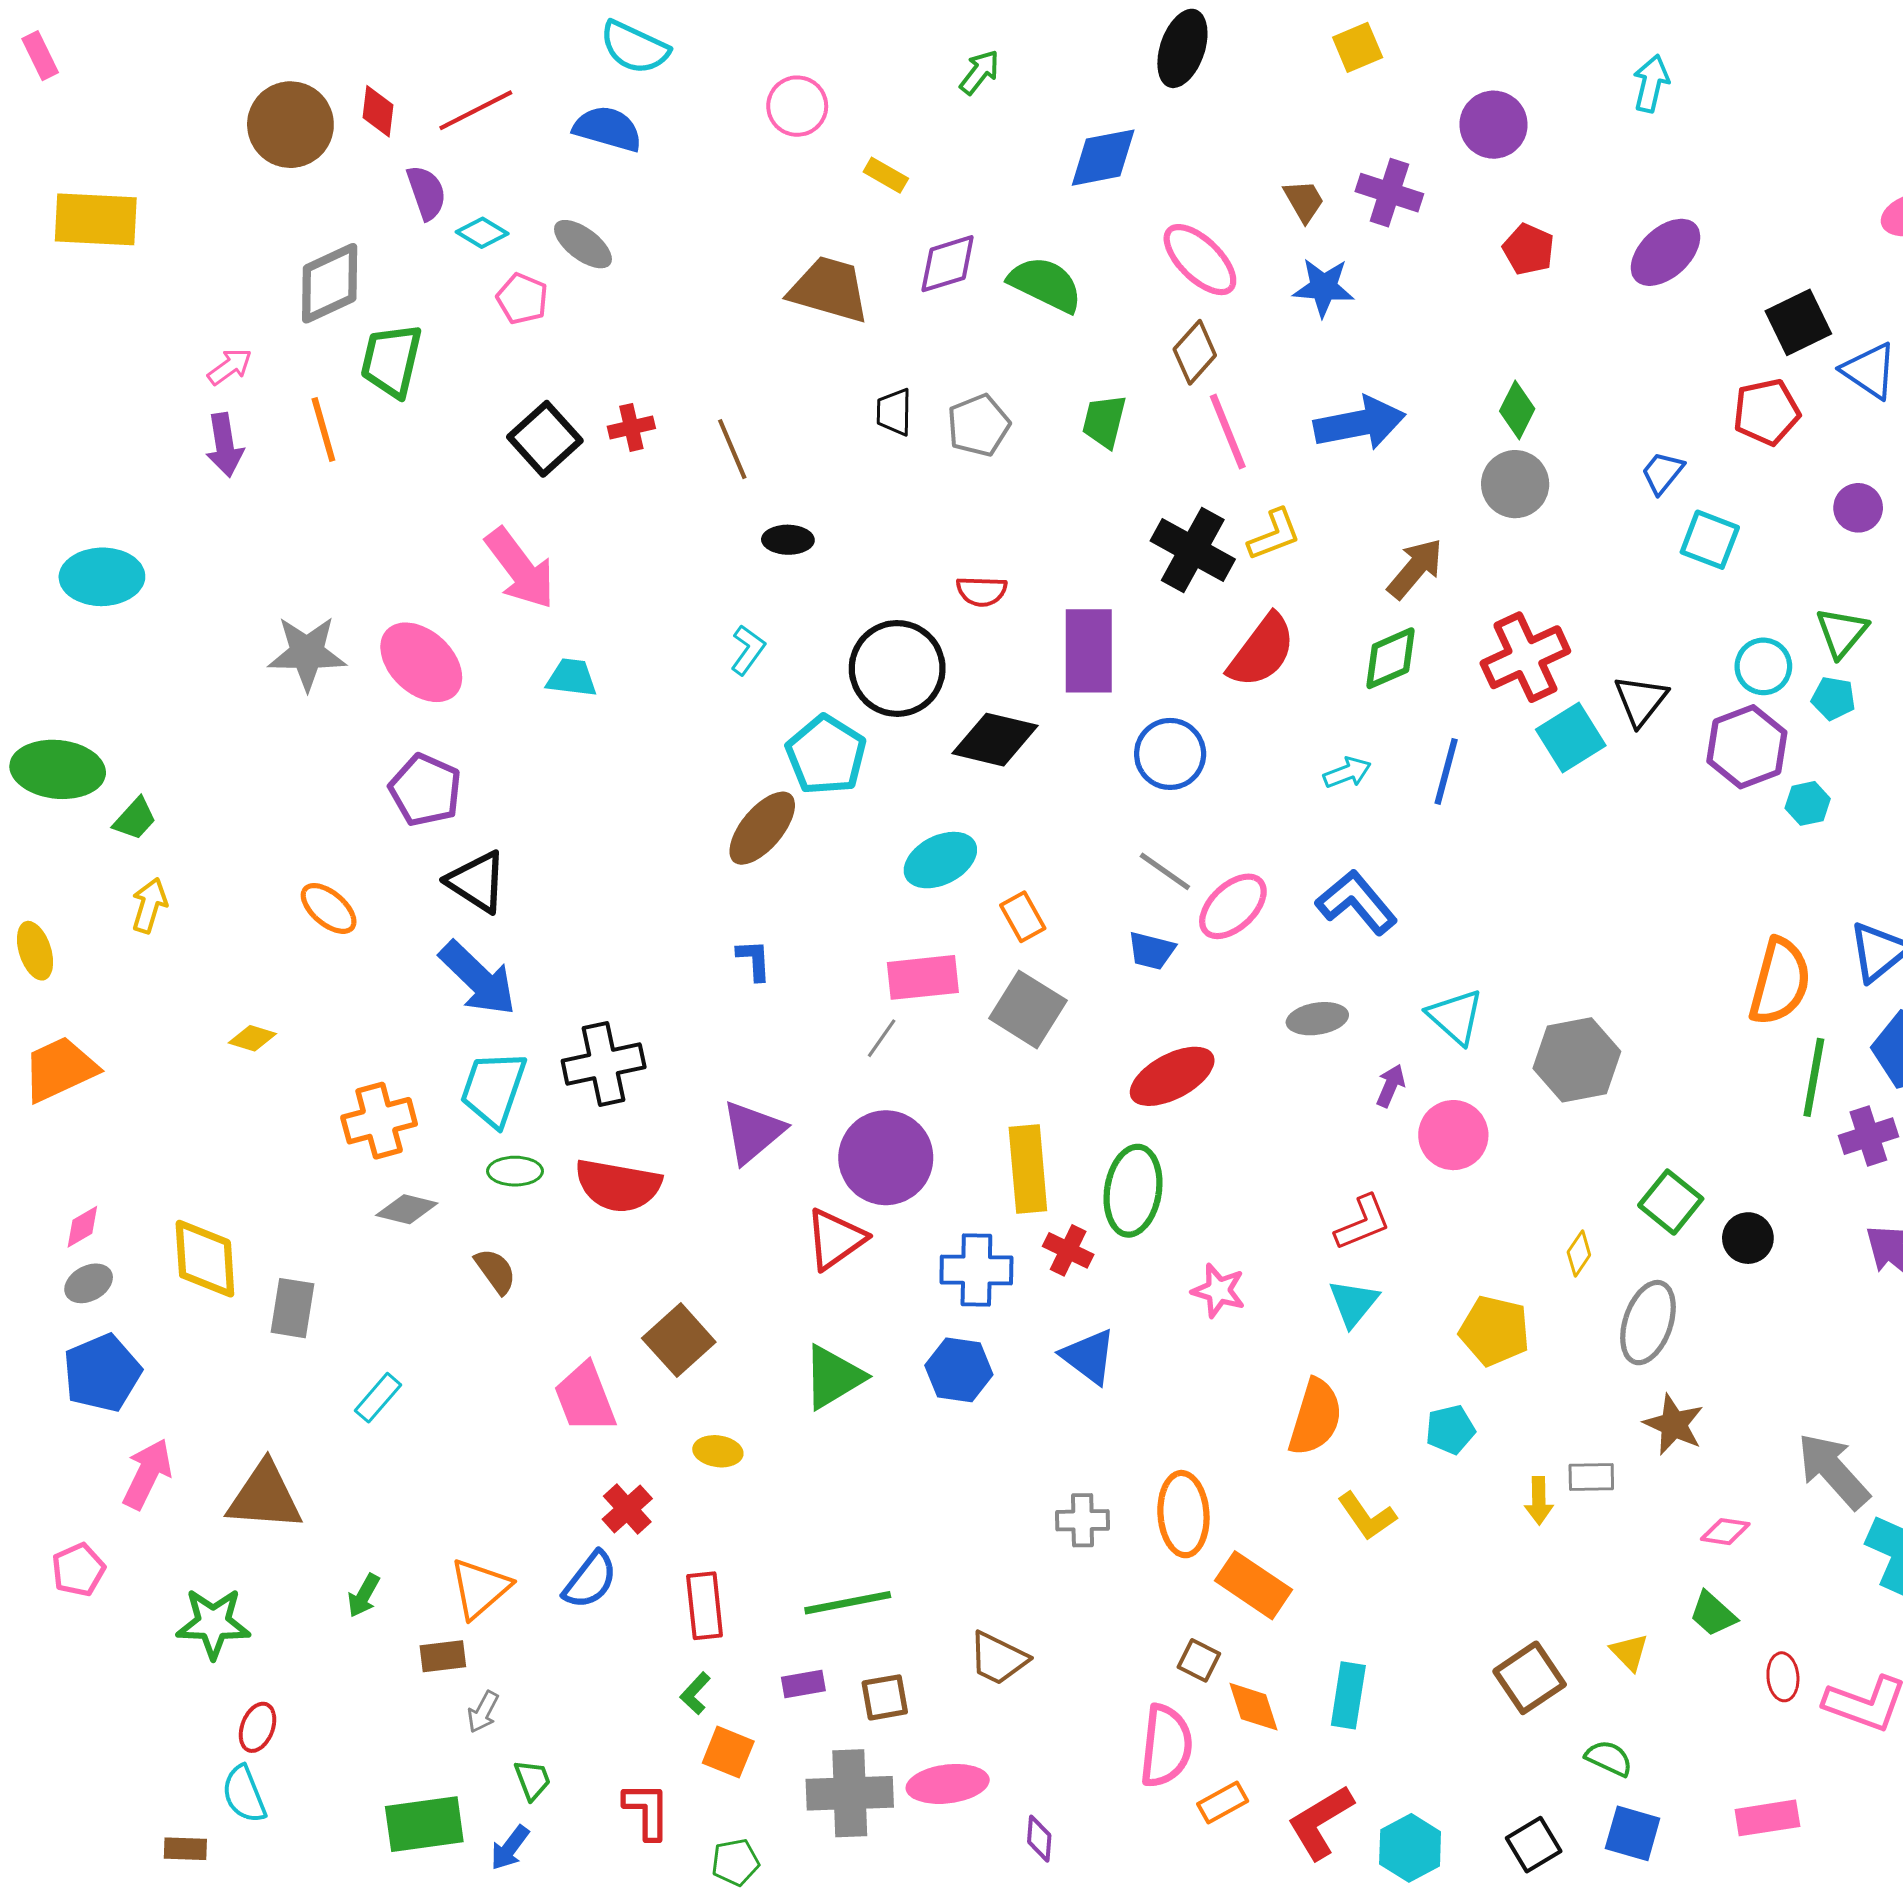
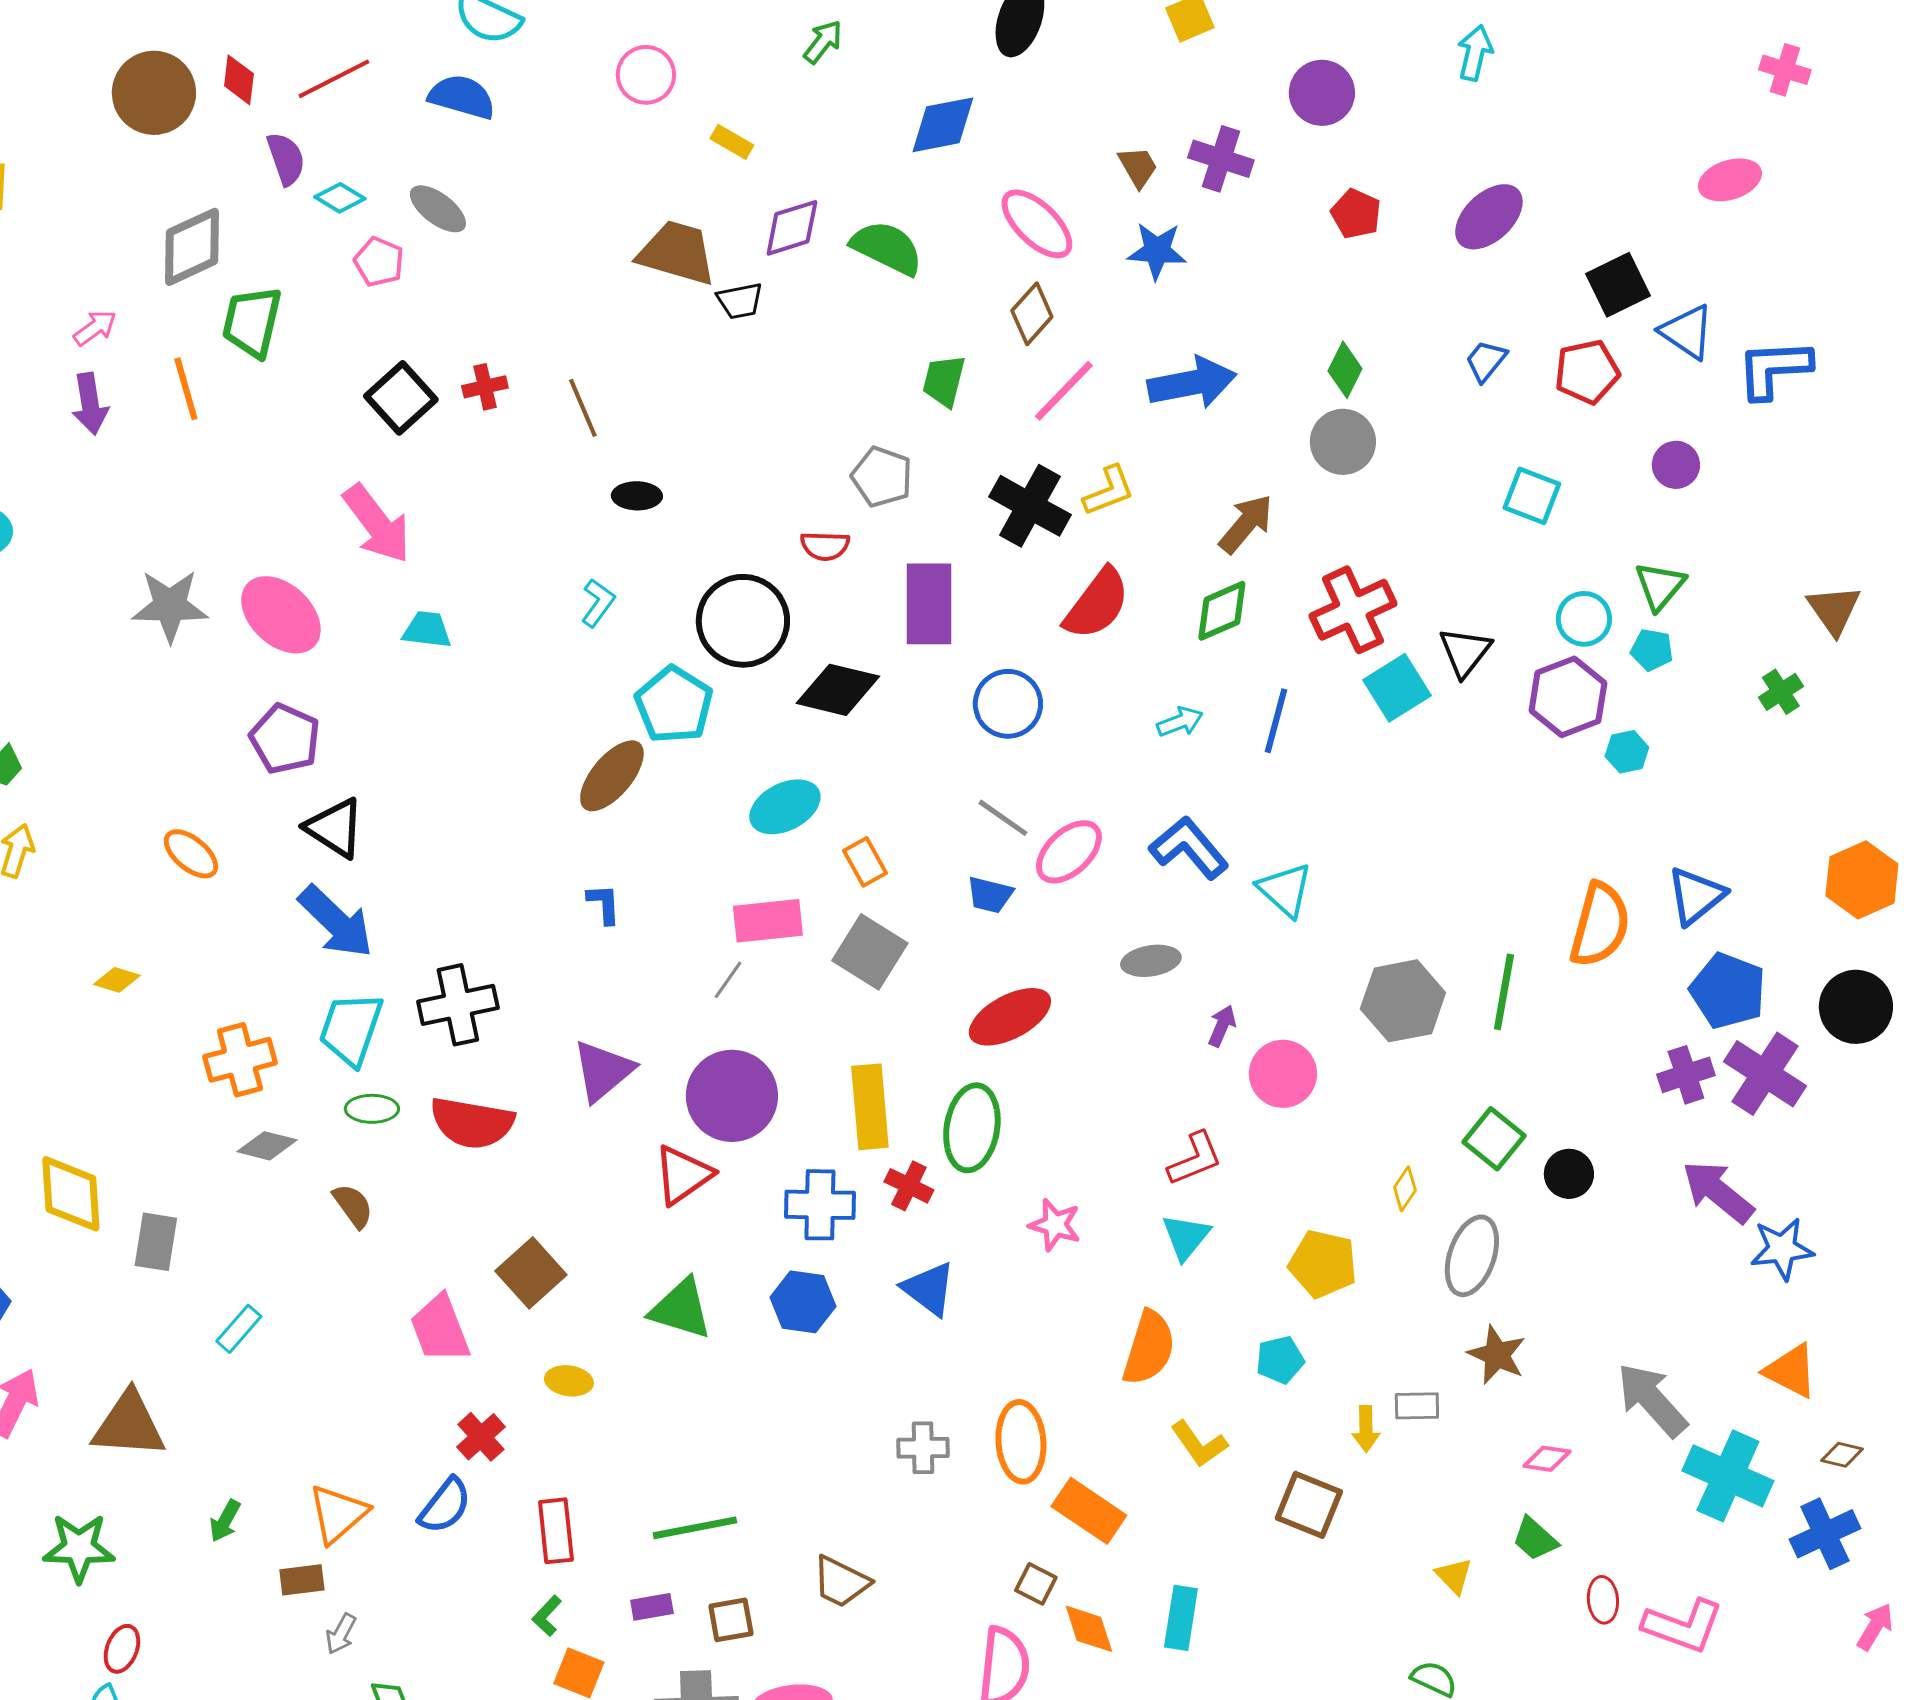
black trapezoid: (894, 412) -> (740, 301), moved, turned -102
gray pentagon: (978, 425) -> (882, 477), moved, turned -30
pink line: (1228, 432) -> (1064, 391), turned 66
blue trapezoid: (1662, 473) -> (1486, 361), moved
cyan triangle: (1455, 1017) -> (1285, 890), moved
green line: (1814, 1077) -> (1504, 992), moved
green triangle: (833, 1377) -> (681, 1309), turned 48
brown square: (1530, 1678) -> (1309, 1505), moved, turned -34

